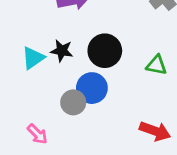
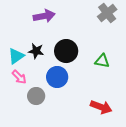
gray circle: (73, 102) -> (36, 96), moved
pink arrow: (37, 134) -> (19, 77), moved

